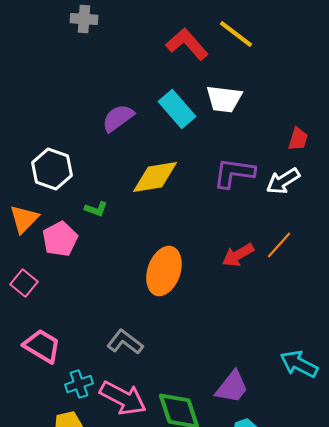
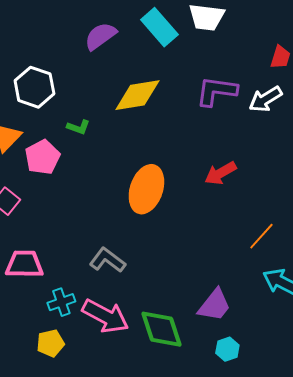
orange line: (279, 245) -> (261, 236), moved
pink trapezoid: (42, 346) -> (24, 264), turned -30

